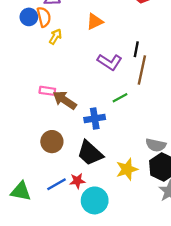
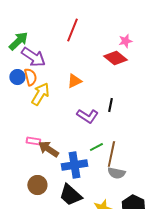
yellow arrow: (55, 37) -> (40, 94), size x1.6
brown line: (142, 70) -> (111, 154), moved
blue cross: (95, 119) -> (74, 165), size x1.4
gray semicircle: (156, 145) -> (116, 173), moved

